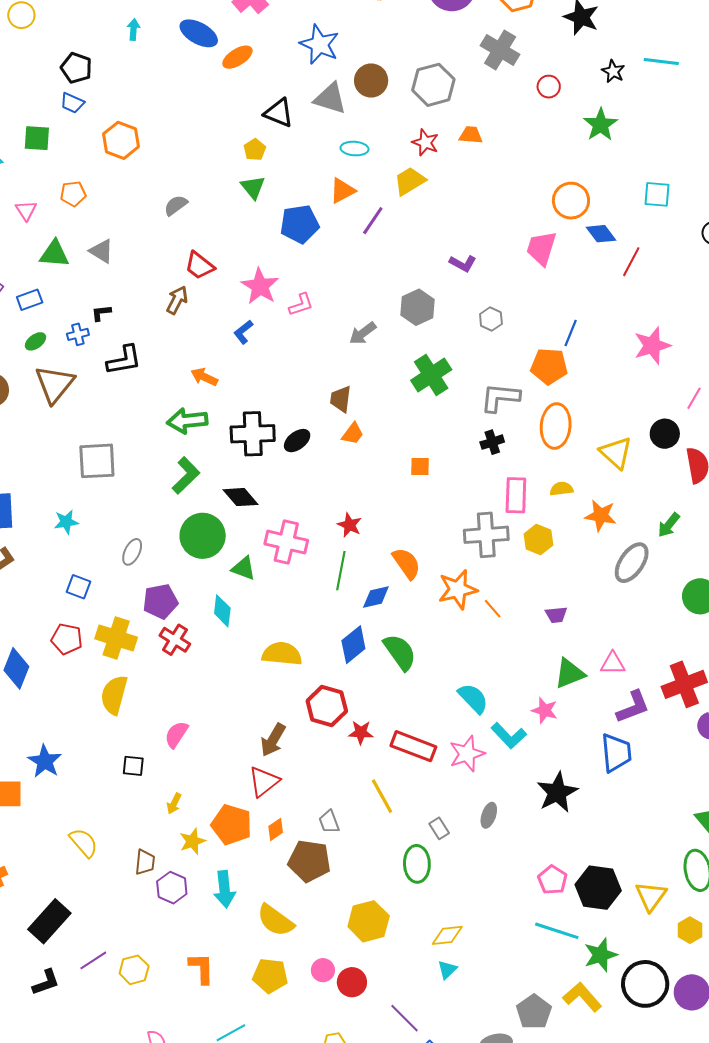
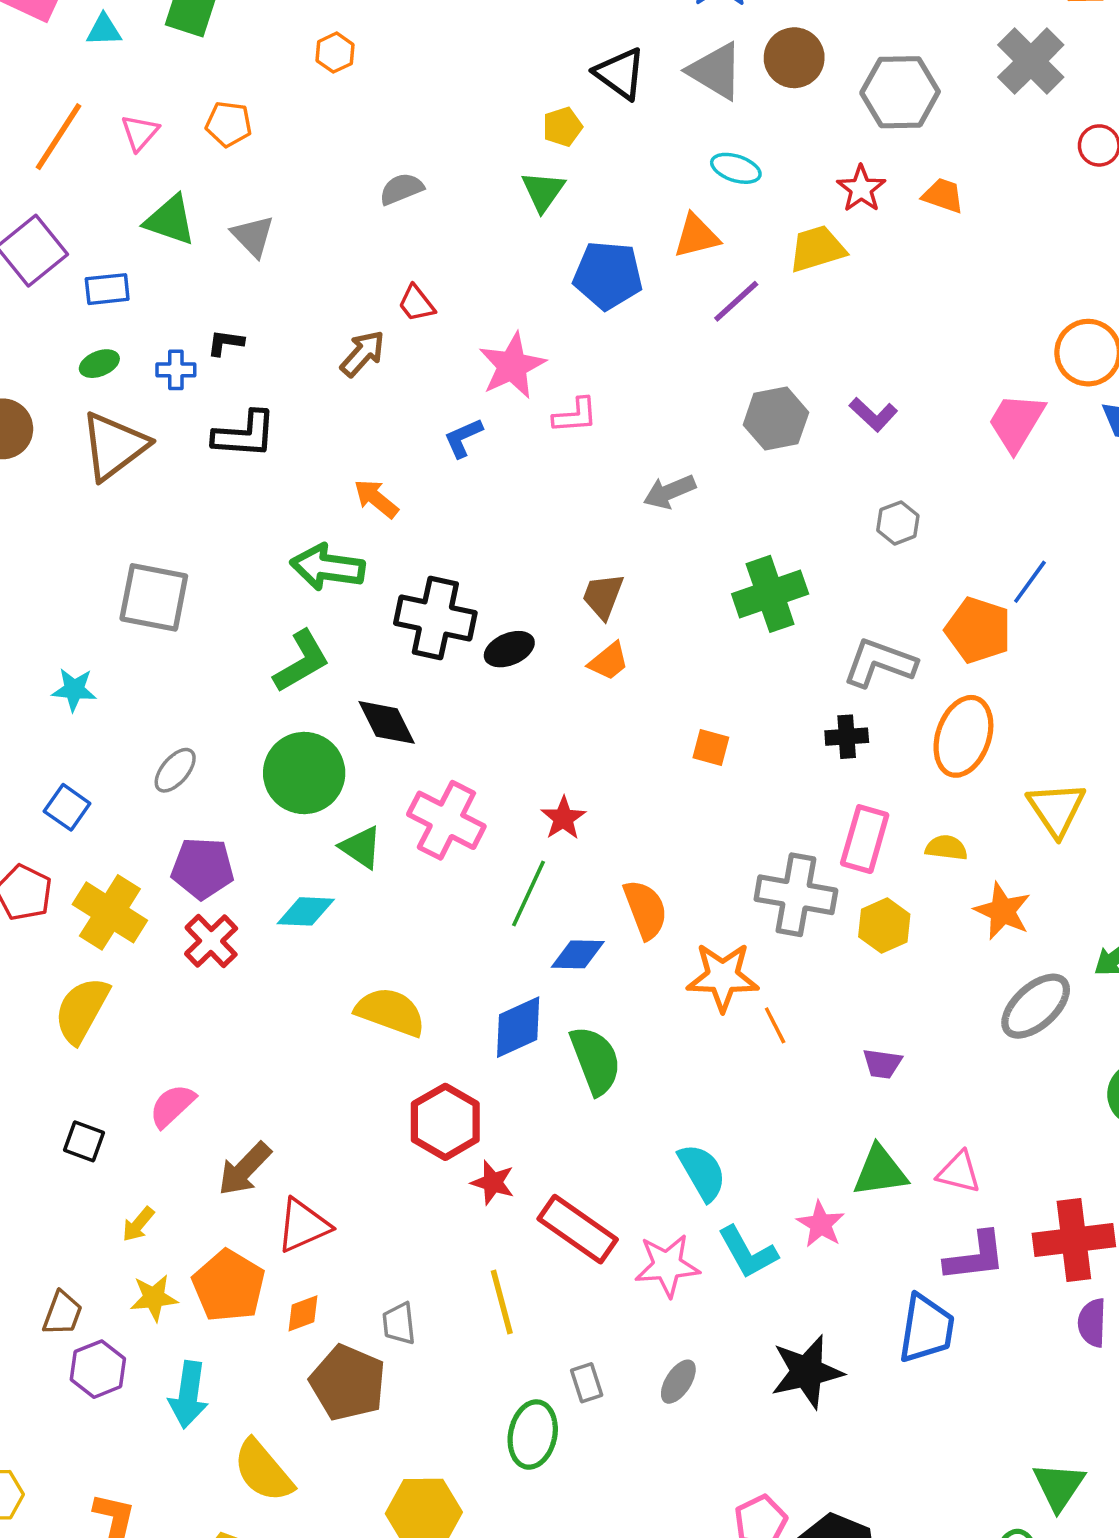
orange hexagon: (121, 140) -> (335, 53), size x0.6
red trapezoid: (199, 266) -> (416, 304), size x0.7
gray hexagon: (417, 307) -> (776, 419), moved
cyan diamond: (222, 611) -> (306, 911), turned 72
brown arrow: (273, 740) -> (245, 1169), moved

